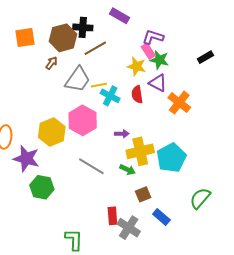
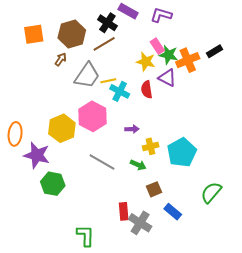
black cross: (83, 27) -> (107, 23), moved, turned 30
purple L-shape: (153, 37) -> (161, 15), moved
orange cross: (179, 103) -> (188, 60), moved, turned 30
yellow cross: (140, 151) -> (151, 146), size x0.6

